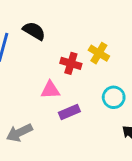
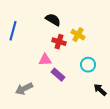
black semicircle: (34, 31) -> (53, 20), moved
purple rectangle: (69, 112) -> (58, 75), turned 64

